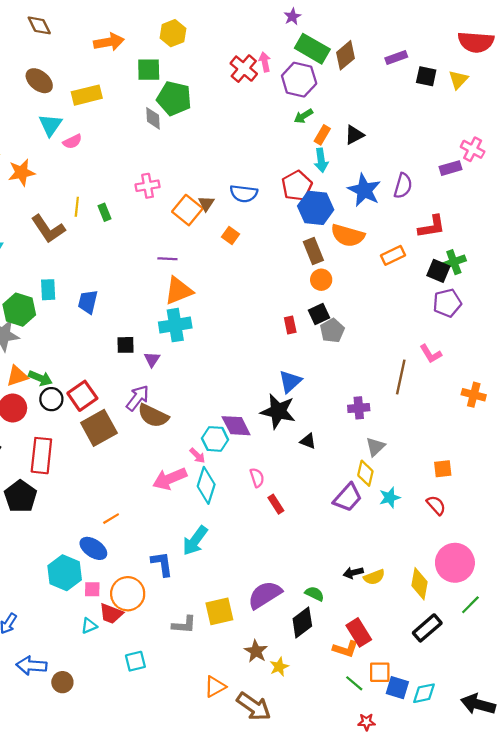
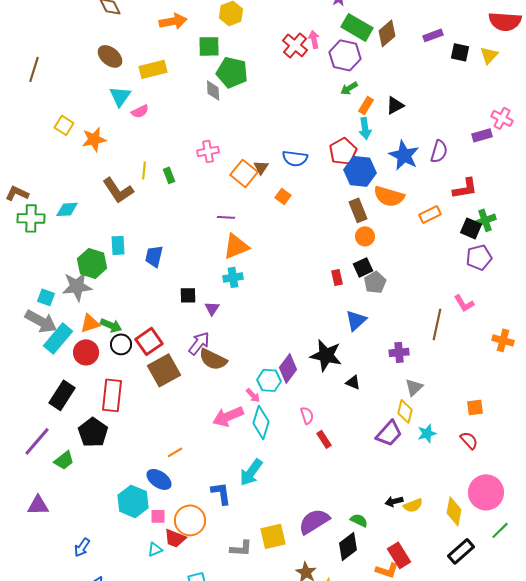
cyan cross: (175, 325) -> (233, 277), size x0.7
blue triangle: (290, 381) -> (356, 320), moved
purple diamond: (236, 426) -> (288, 368), turned 64

